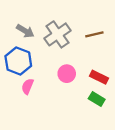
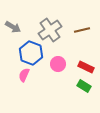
gray arrow: (25, 31) -> (13, 27), moved
blue hexagon: (18, 61) -> (31, 53), moved

